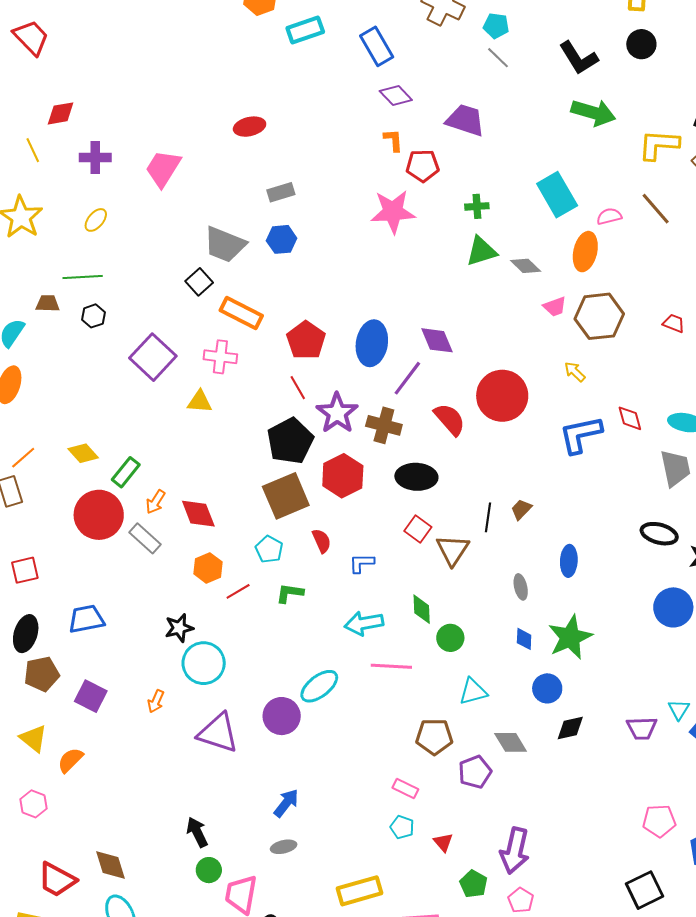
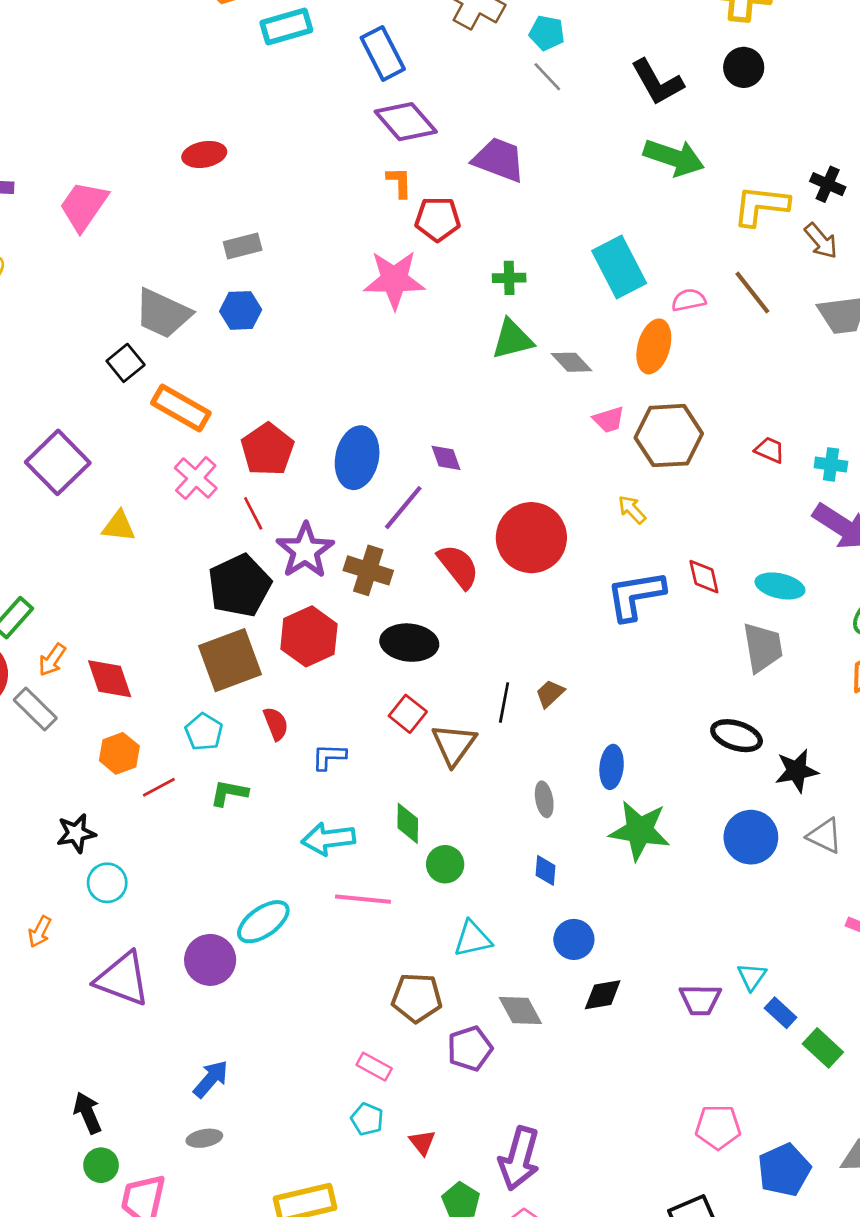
purple diamond: (396, 95) -> (406, 122), size x1.4
purple diamond: (437, 340) -> (446, 458), size x0.7
pink cross: (220, 357) -> (196, 478), moved, turned 32
green star: (570, 637) -> (640, 830), moved, turned 30
cyan circle: (204, 663) -> (107, 883), size x0.7

